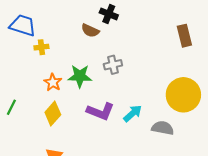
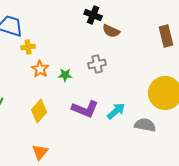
brown semicircle: (90, 31) -> (111, 31), moved
green star: (80, 76) -> (65, 75), size x0.6
orange star: (53, 82) -> (40, 69), moved

